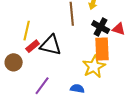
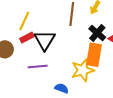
black triangle: (51, 45) -> (45, 40), turned 35
purple line: (42, 86) -> (38, 66), moved, turned 36

